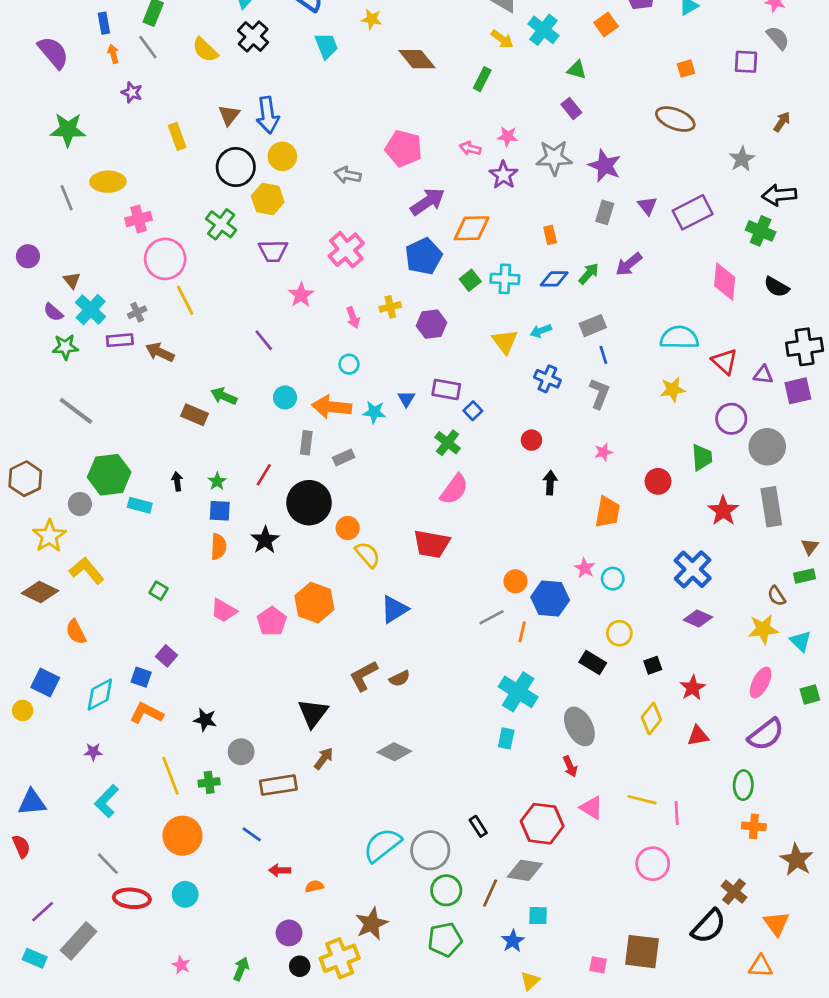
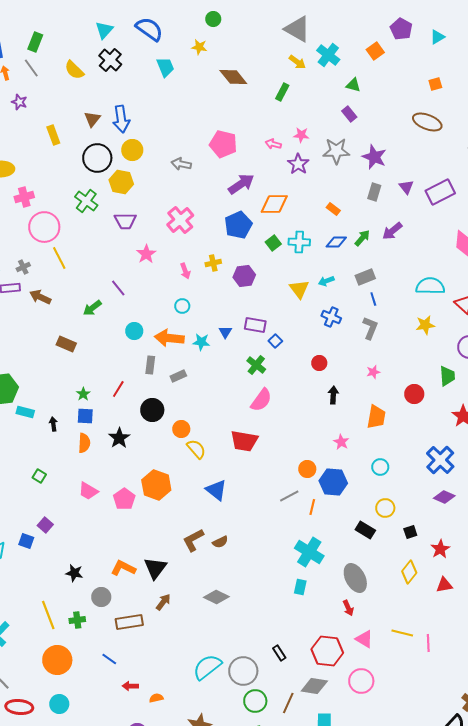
orange rectangle: (550, 235) -> (333, 209), turned -40
green arrow: (224, 396) -> (92, 308), moved, turned -60
black arrow: (177, 481) -> (53, 424), moved
black circle: (309, 503) -> (152, 410), size x0.7
pink star: (585, 568) -> (341, 442), moved
blue triangle: (394, 609) -> (216, 490), turned -50
orange L-shape: (147, 713) -> (123, 568), moved
pink circle: (653, 864) -> (361, 681), moved

